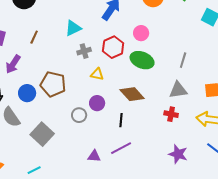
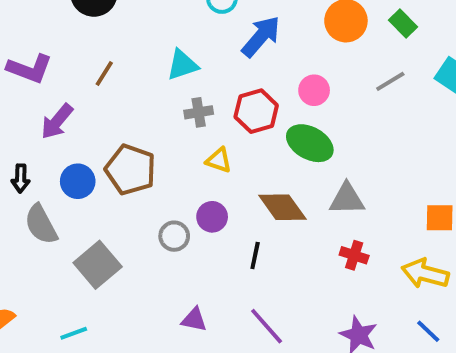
gray line: (183, 60) -> (390, 81), moved, turned 35
gray triangle: (178, 90) -> (347, 199), moved
purple line: (121, 148) -> (267, 326), moved, turned 70

